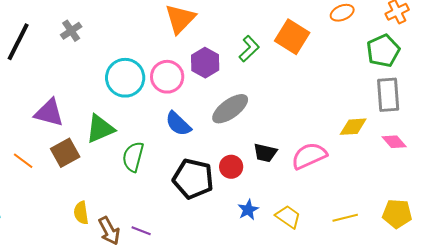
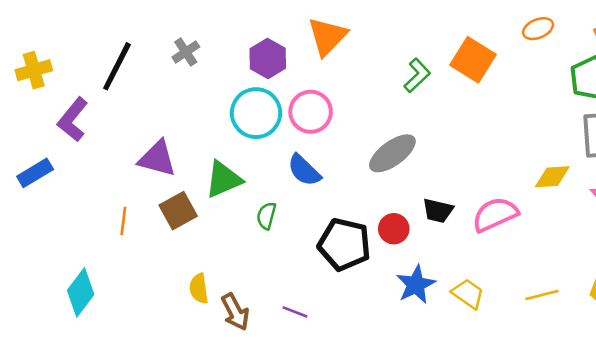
purple hexagon: (205, 63) -> (268, 58), moved
blue semicircle: (178, 124) -> (304, 170), moved
green semicircle: (133, 157) -> (266, 216), size x0.7
orange line: (23, 161) -> (123, 221), turned 60
blue star: (248, 210) -> (416, 285), size x1.4
purple line: (141, 231) -> (295, 312), moved

